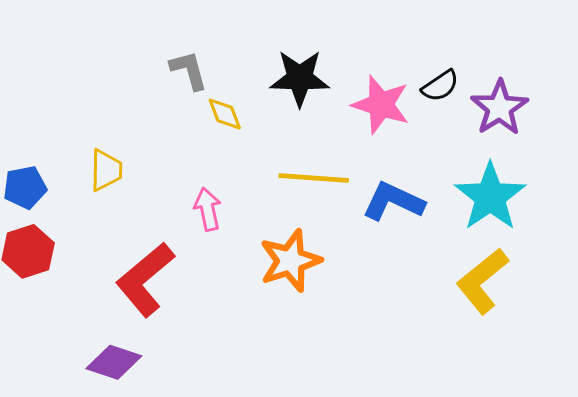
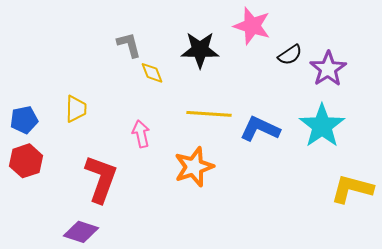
pink star: (381, 105) -> (252, 26), moved
red L-shape: (145, 279) -> (101, 179), turned 150
yellow L-shape: (482, 281) -> (352, 189), moved, turned 54

